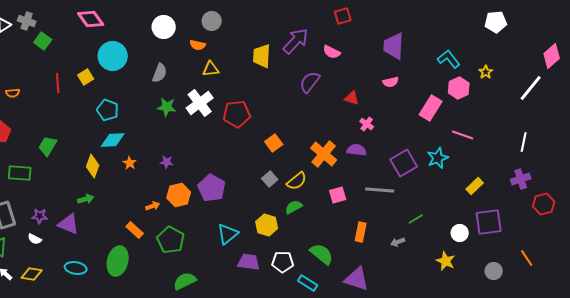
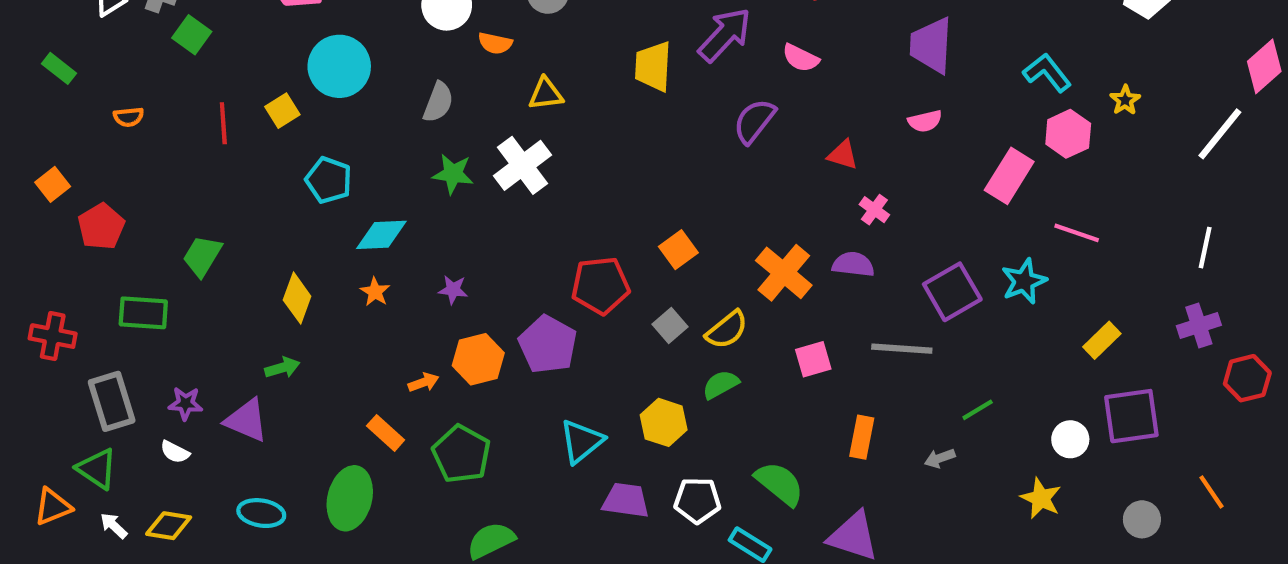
orange semicircle: (198, 45) -> (495, 43), moved
orange semicircle: (13, 93) -> (129, 117), moved
red pentagon: (237, 114) -> (600, 285), moved
cyan diamond: (113, 140) -> (381, 235), moved

